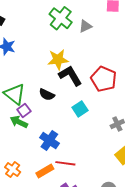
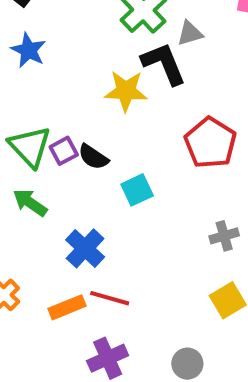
black L-shape: (70, 76) -> (164, 64), moved
cyan square: (80, 109) -> (137, 190), moved
purple square: (24, 110) -> (64, 151), moved

